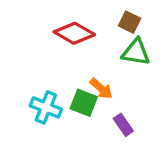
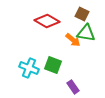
orange arrow: (101, 88) -> (73, 40), moved
purple rectangle: (123, 125) -> (73, 87), moved

